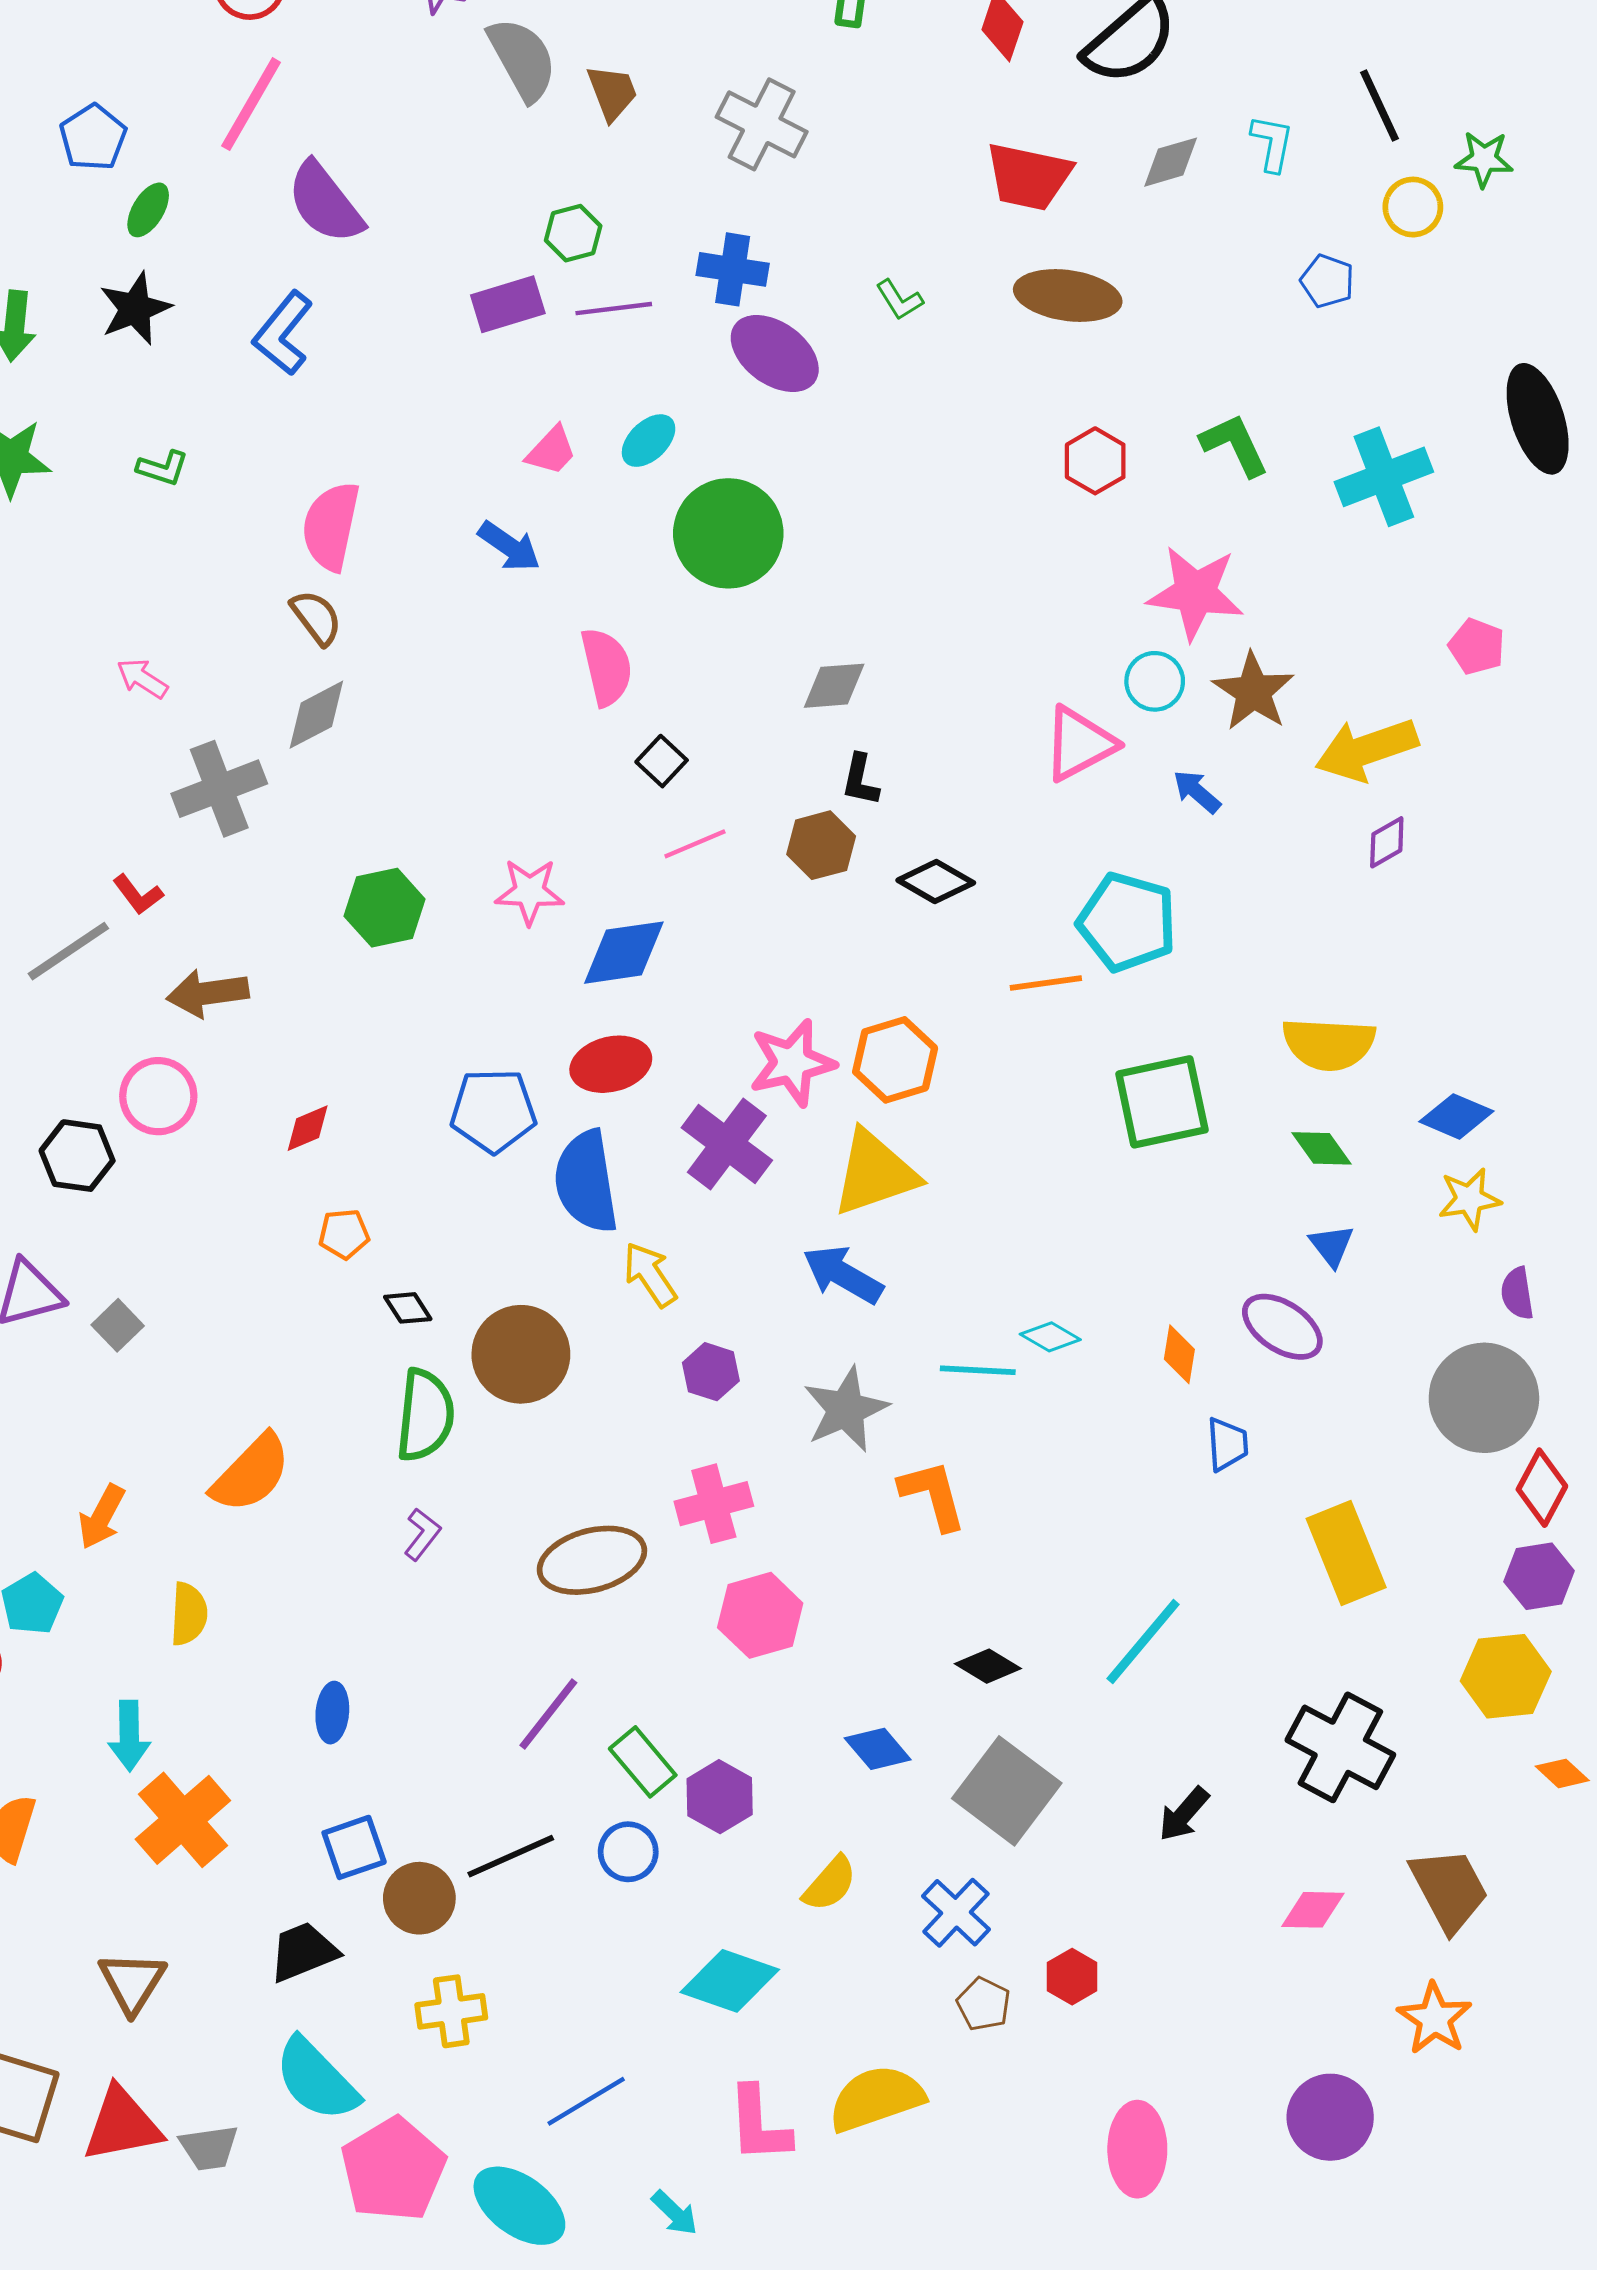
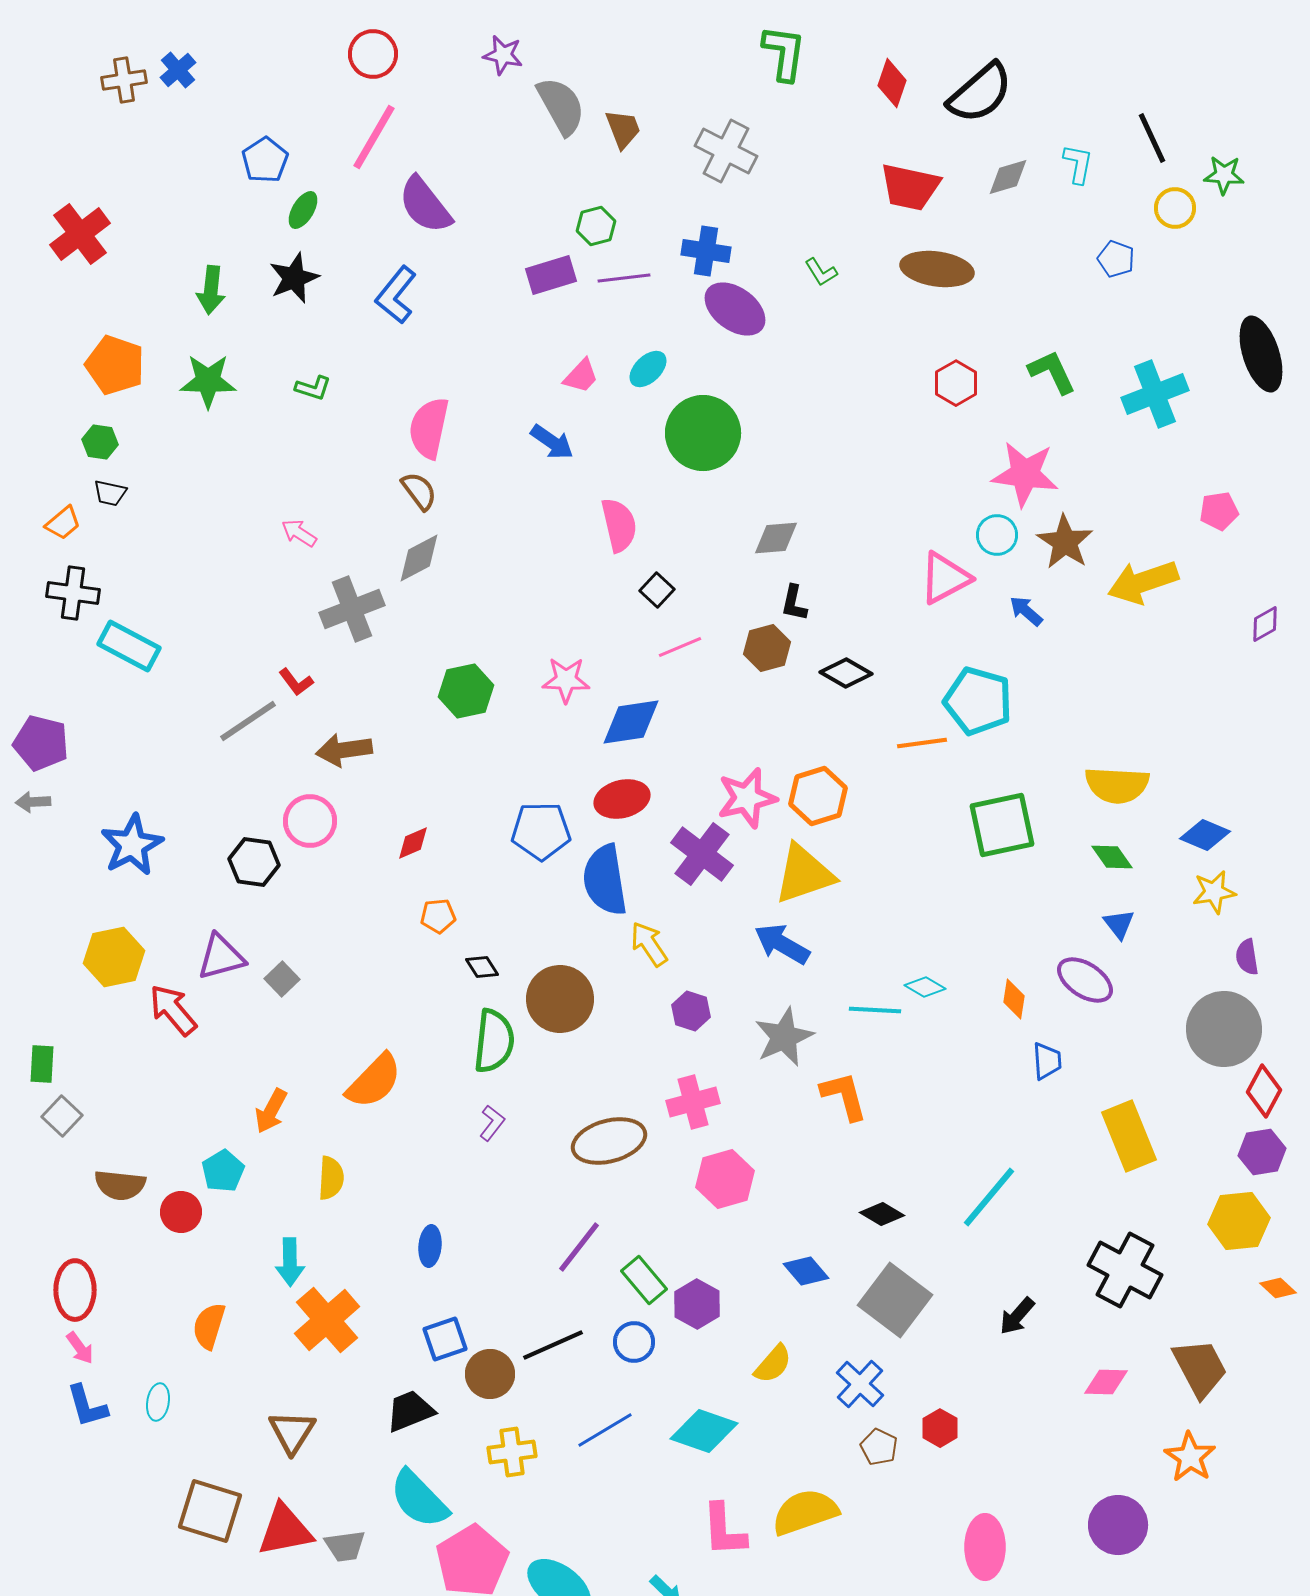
pink pentagon: (1477, 647) -> (1219, 511), turned -30
purple diamond: (1387, 842) -> (1265, 624), moved
blue line: (586, 2101) -> (605, 1430), moved

